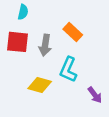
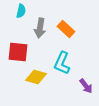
red square: (17, 42) -> (18, 52), moved
gray arrow: (45, 45) -> (40, 28), moved

